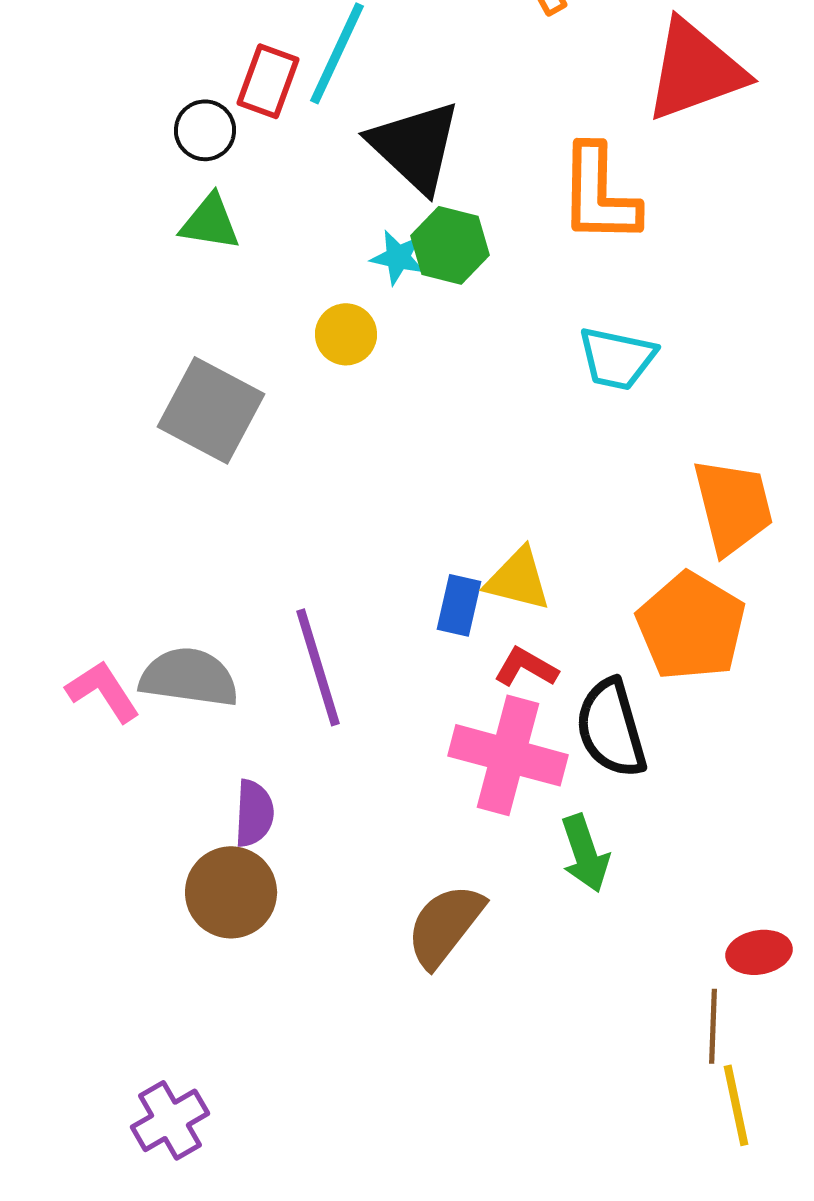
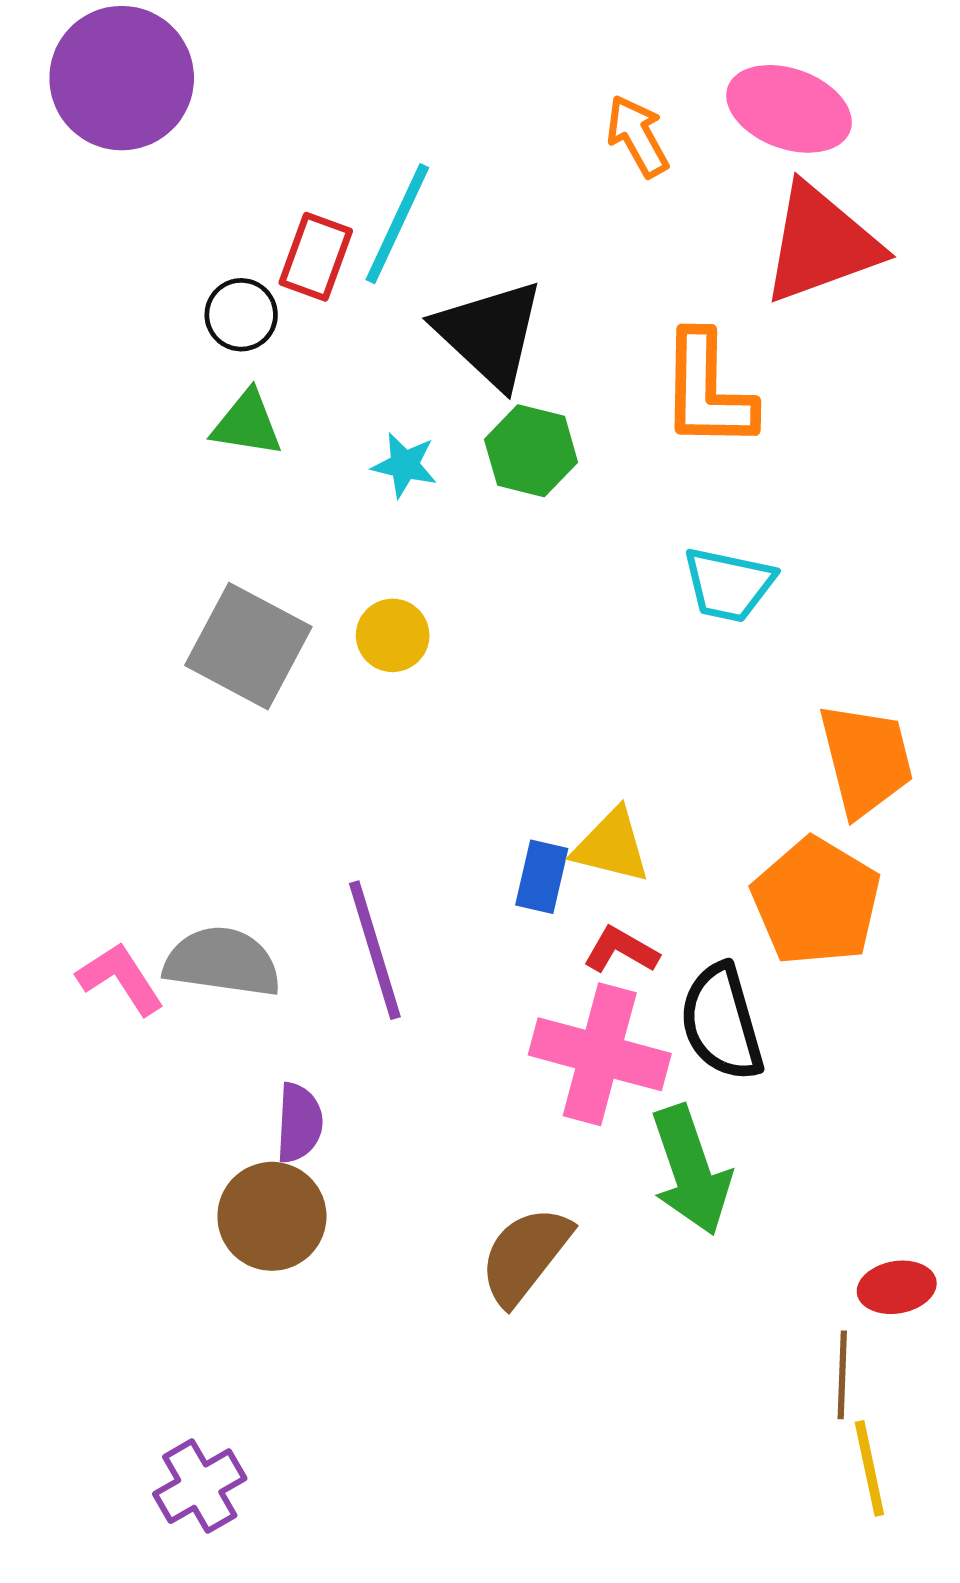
cyan star: (398, 257) -> (404, 465), moved
yellow circle: (346, 334) -> (393, 635), moved
green arrow: (585, 853) -> (691, 1170), size x1.4

